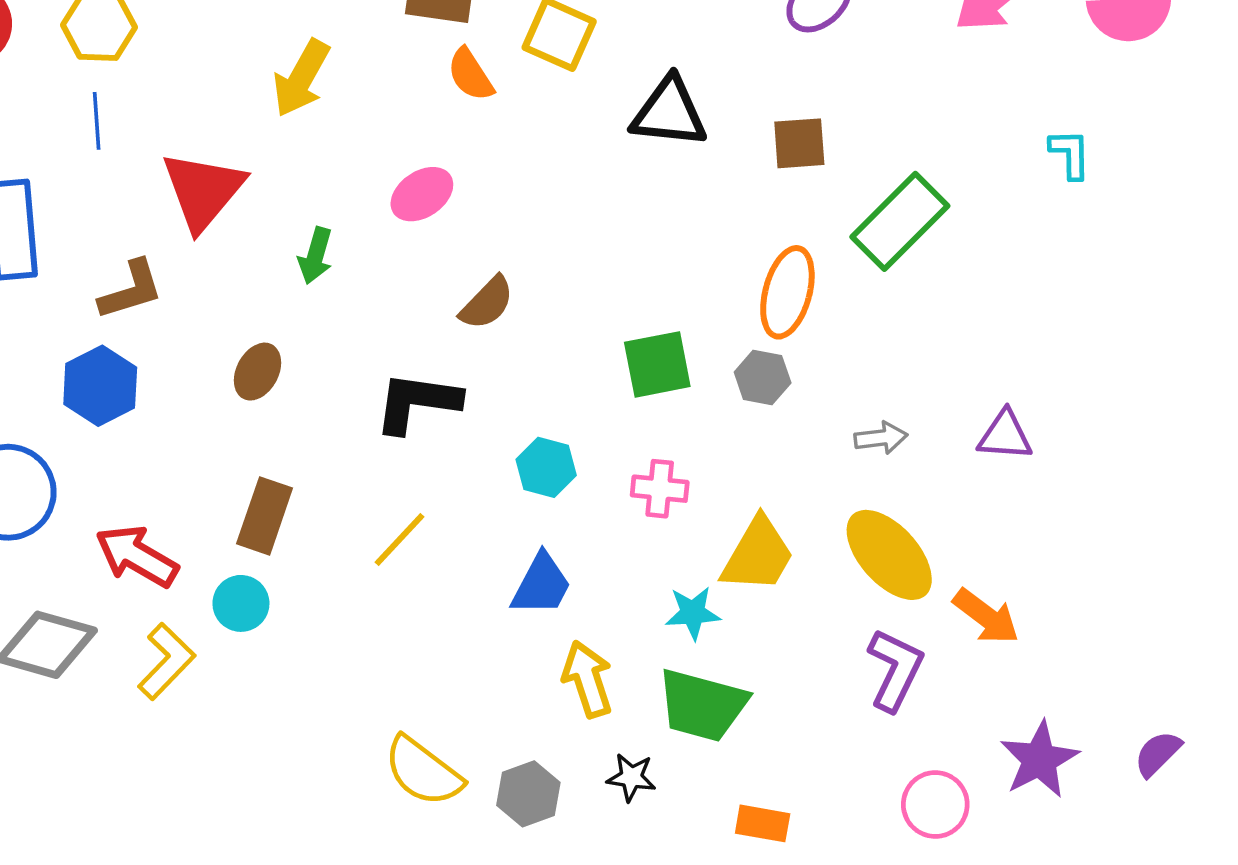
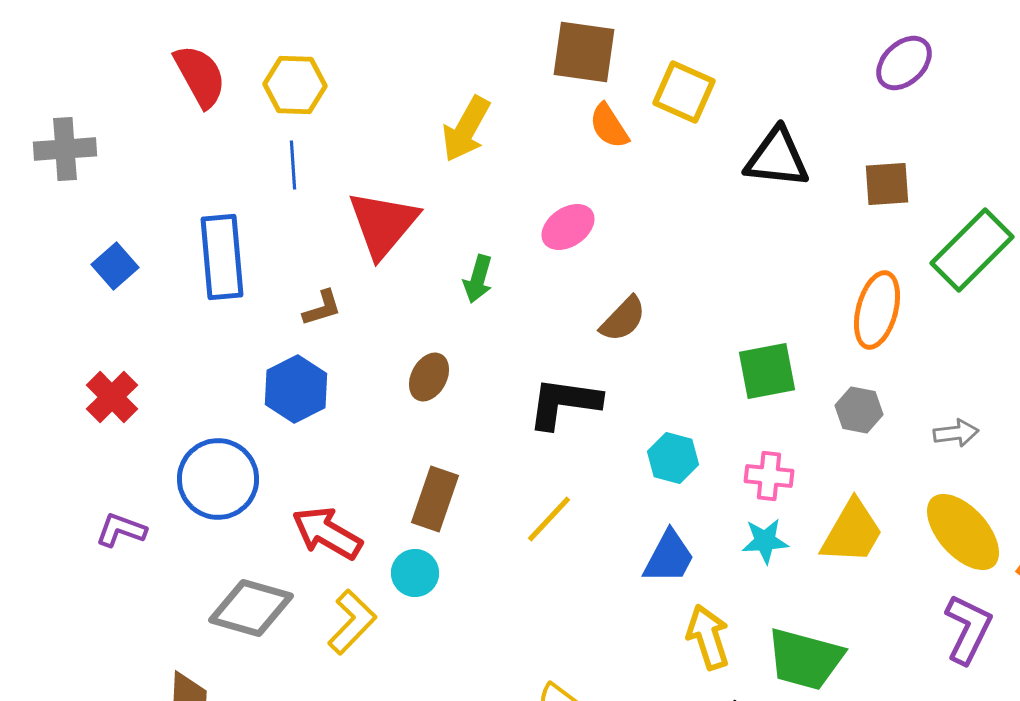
brown L-shape: (131, 290) -> (322, 308), size x0.7
gray hexagon: (763, 377) -> (859, 410), moved
cyan star: (693, 613) -> (765, 541), moved

